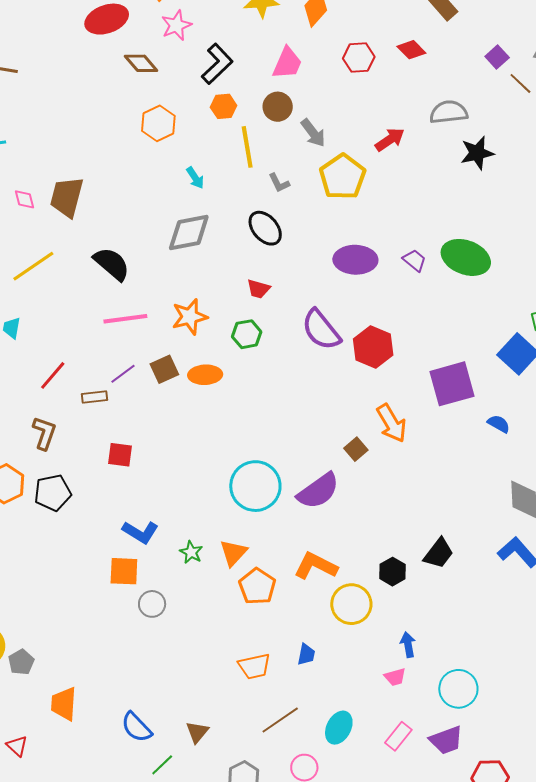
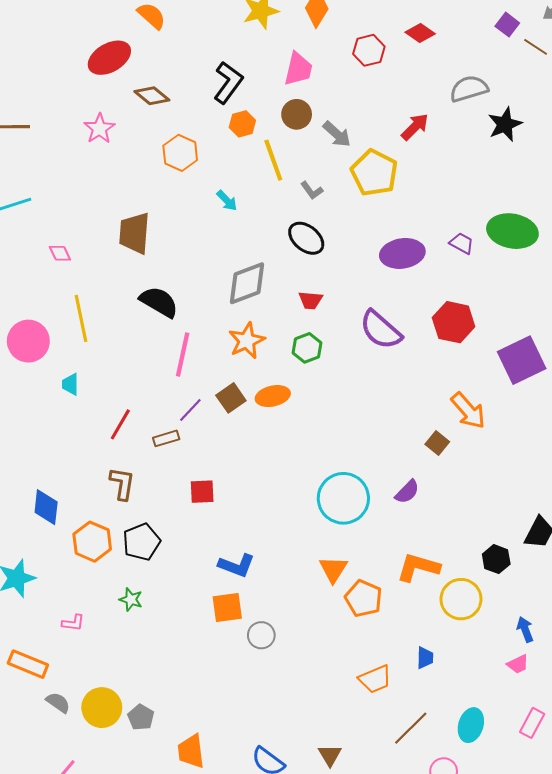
pink star: (176, 25) -> (99, 129), moved
brown trapezoid: (67, 197) -> (134, 233), moved
gray diamond: (189, 232) -> (247, 283), moved
yellow line: (33, 266) -> (81, 318), turned -57
pink line: (125, 319) -> (183, 354), turned -60
red hexagon: (373, 347) -> (454, 322), moved
purple semicircle: (318, 491) -> (407, 492), size x0.6
green star: (191, 552) -> (131, 600), moved

